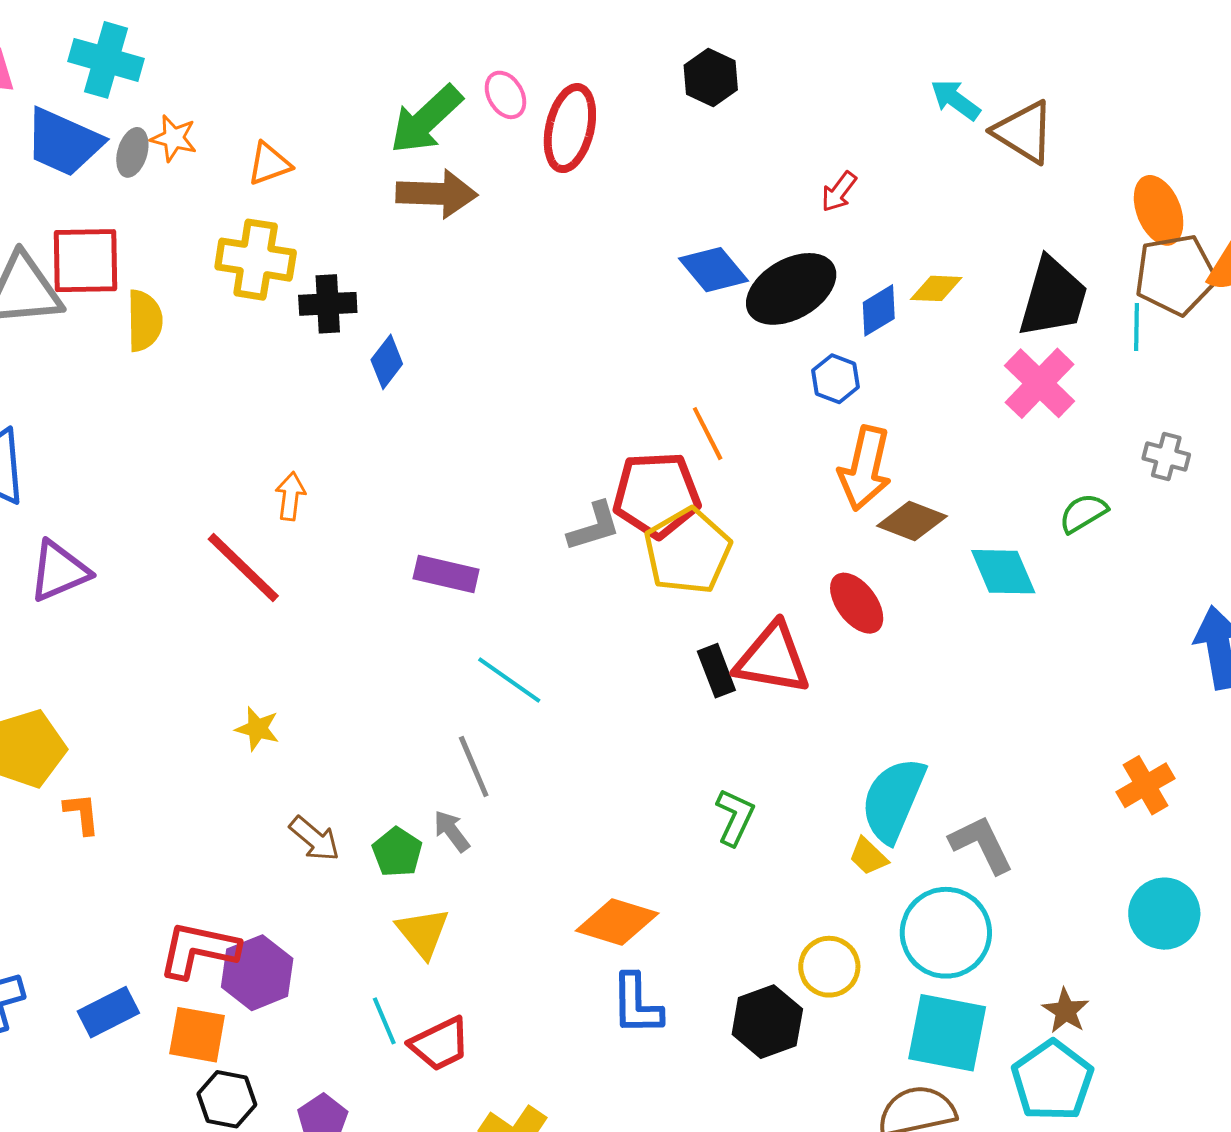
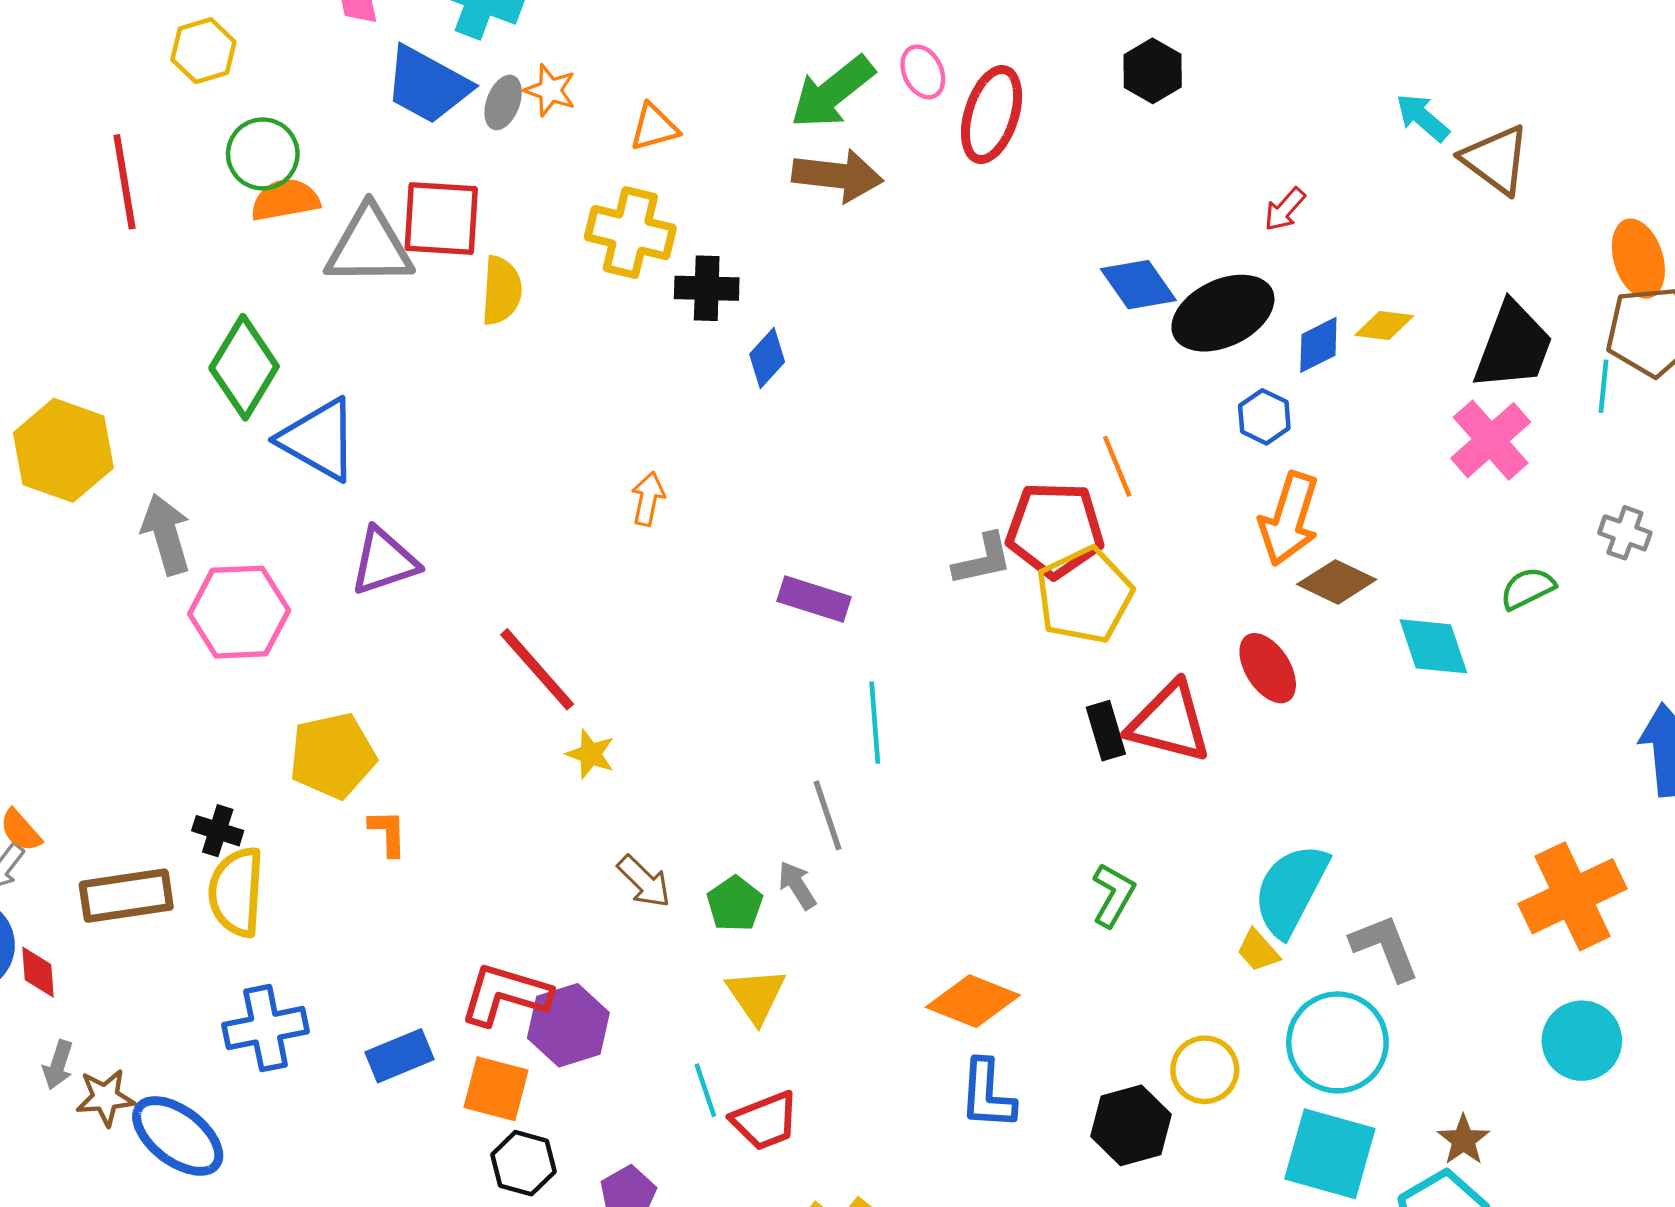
red line: (243, 567) -> (537, 669), moved
cyan line: (509, 680) -> (875, 723), turned 46
orange cross: (1146, 785) -> (1572, 896), size x1.6

